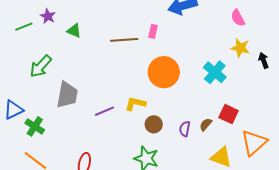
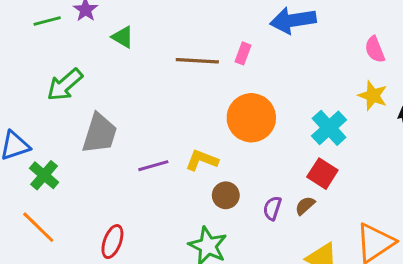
red square: (229, 114) -> (322, 174), moved

